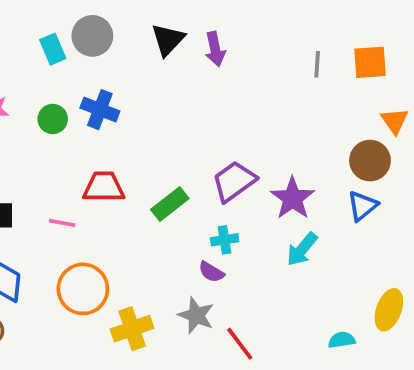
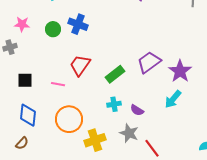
red trapezoid: (104, 187) -> (80, 65), turned -55
cyan cross: (225, 240) -> (114, 104), moved
cyan arrow: (302, 249) -> (173, 99), moved

